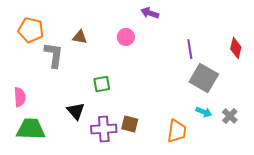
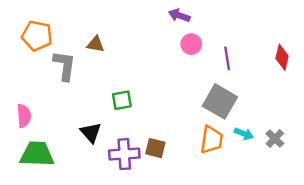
pink circle: (126, 37) -> (191, 44), moved
gray square: (204, 78) -> (220, 101), moved
orange trapezoid: (177, 131) -> (212, 140), moved

